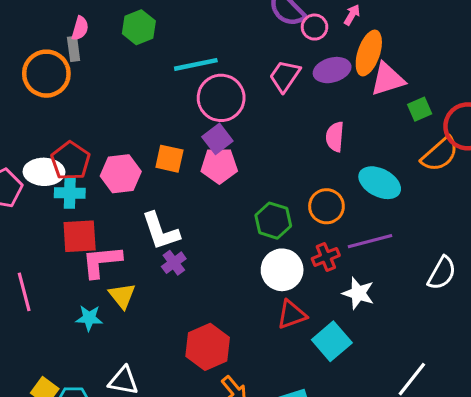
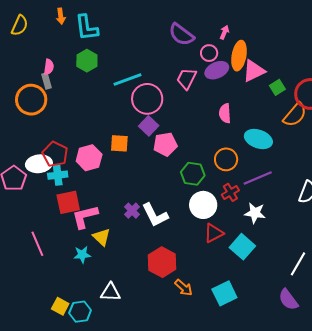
pink circle: (315, 27) -> (209, 53), moved
pink pentagon: (219, 165) -> (165, 144), moved
white L-shape: (161, 231) -> (155, 215), moved

